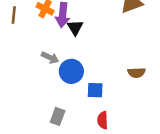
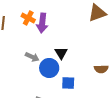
black triangle: (75, 28) -> (61, 53), moved

